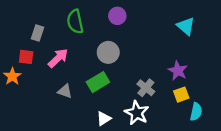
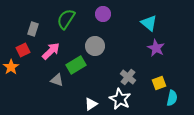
green semicircle: (75, 22) -> (66, 19), turned 45
cyan triangle: (186, 26) -> (149, 23), moved
red square: (26, 57) -> (23, 50), turned -32
purple star: (178, 71) -> (156, 48), moved
green rectangle: (98, 82) -> (76, 65), moved

